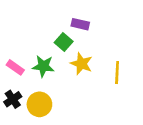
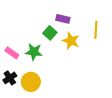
yellow star: (81, 64) -> (71, 41), moved
yellow line: (117, 73) -> (96, 30), moved

